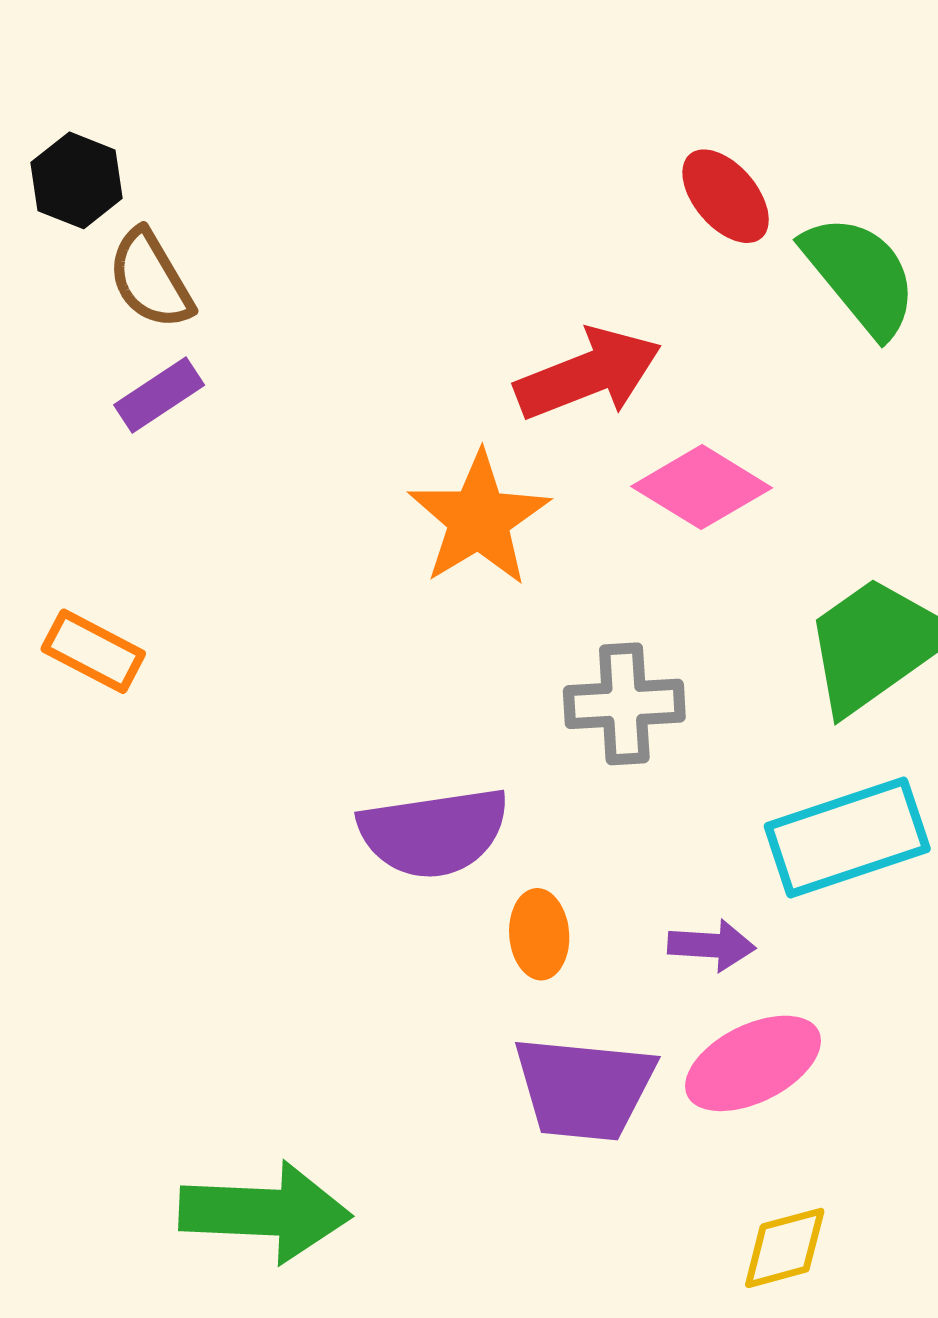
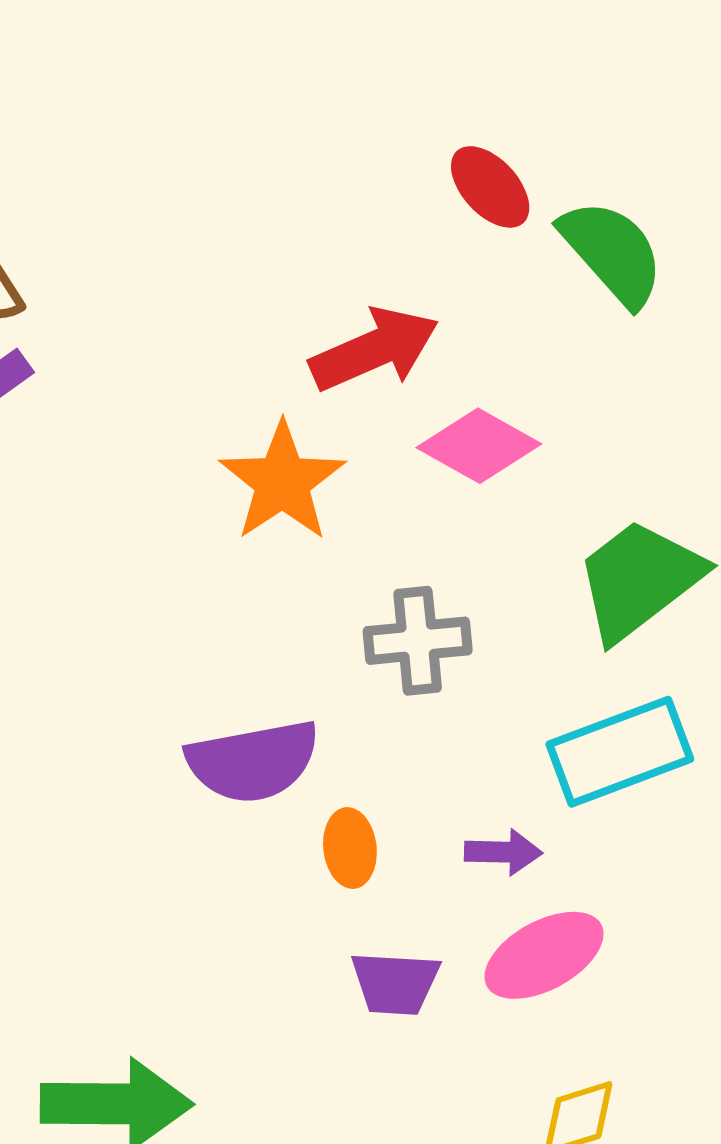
purple trapezoid: (584, 1088) -> (395, 983), size x0.7

